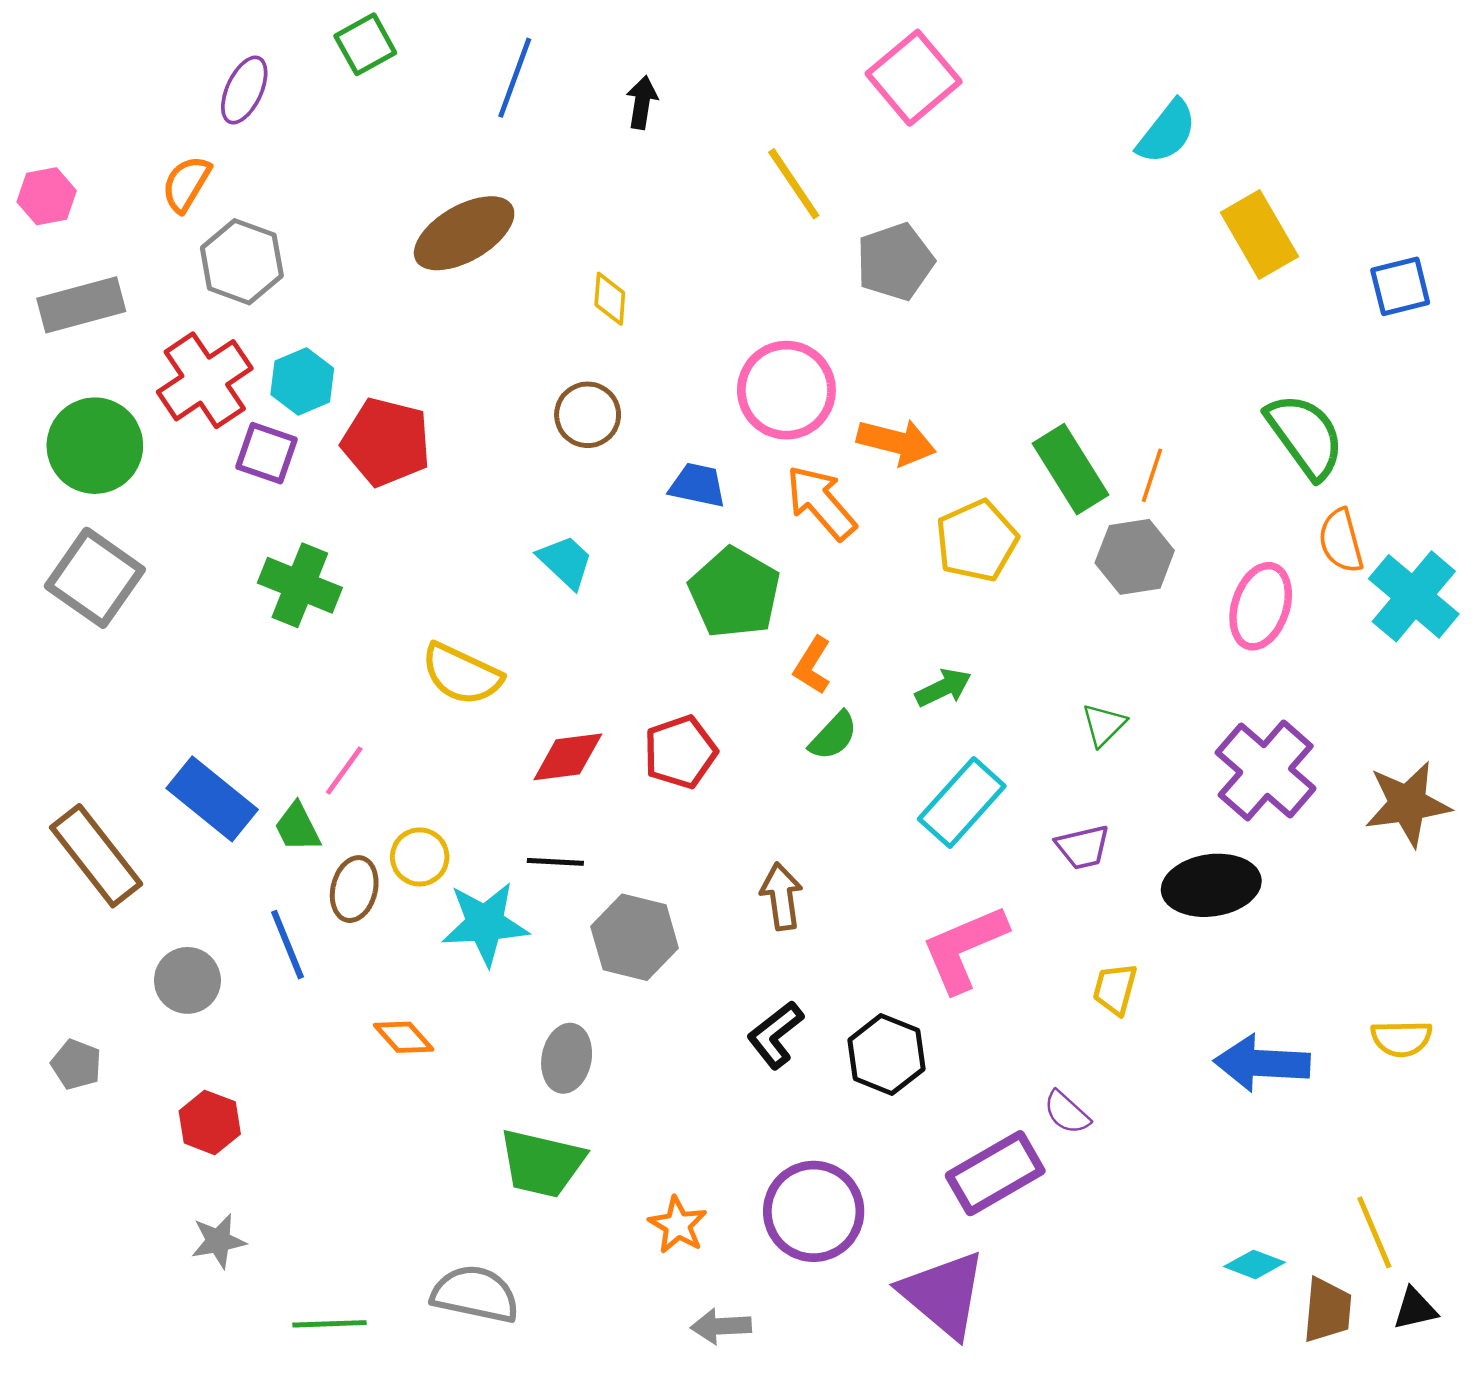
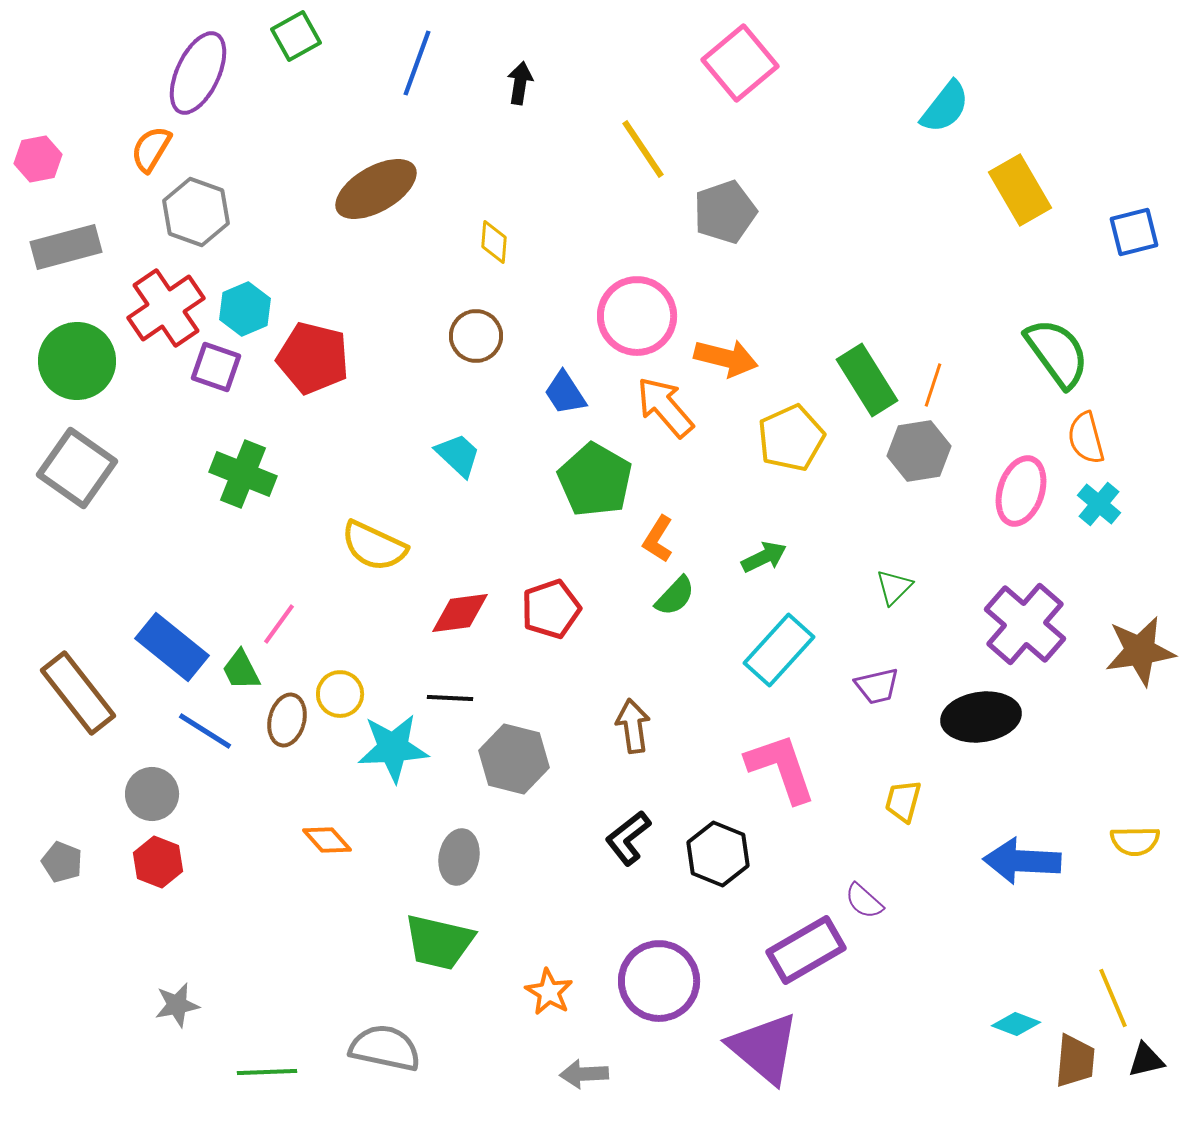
purple ellipse: (244, 90) -> (198, 73), size x1.5
blue trapezoid: (698, 485) -> (565, 393), turned -135
cyan cross: (1414, 596) -> (1099, 504), moved, size x0.6
blue line: (287, 945) -> (205, 731), moved, turned -36
pink L-shape: (964, 948) -> (781, 768), turned 94
red hexagon: (210, 1122) -> (158, 862), moved

